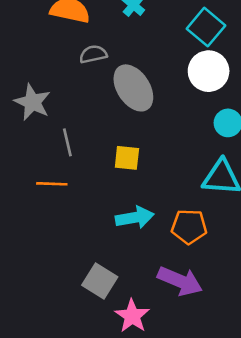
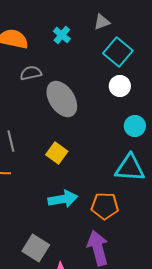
white circle: (209, 71) -> (120, 86), size x0.7
yellow square: (127, 158) -> (57, 153), turned 30
purple arrow: (180, 281) -> (98, 248), turned -128

